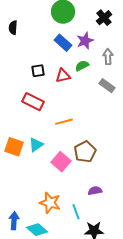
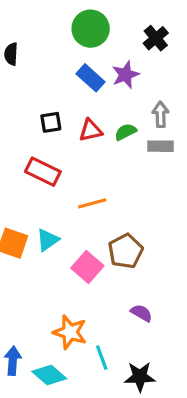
gray arrow: (108, 57) -> (160, 114), moved
green semicircle: (82, 66) -> (126, 132), moved
gray rectangle: (107, 86) -> (160, 146), turned -35
purple semicircle: (95, 191) -> (141, 313), turned 40
cyan line: (76, 212) -> (102, 358), moved

